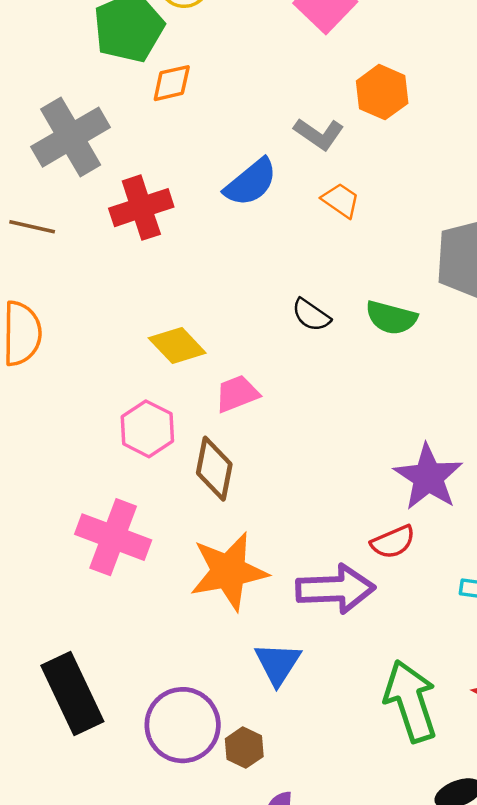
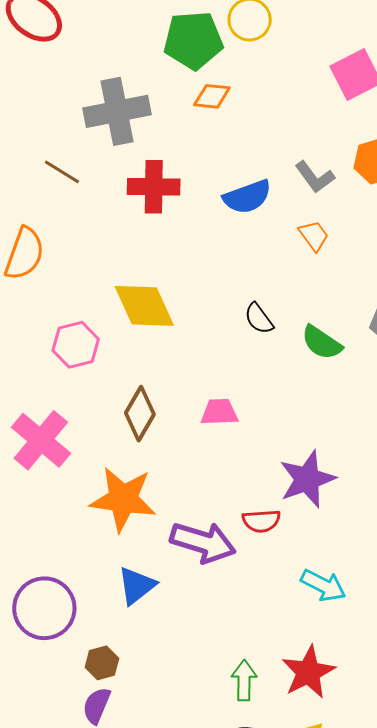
yellow diamond: (177, 345) -> (144, 306), size x1.4
pink trapezoid: (237, 394) -> (219, 412), moved
pink hexagon: (147, 429) -> (76, 345), moved
green arrow: (411, 701) -> (244, 680), moved, size x0.6
brown hexagon: (244, 748) -> (102, 663), moved

